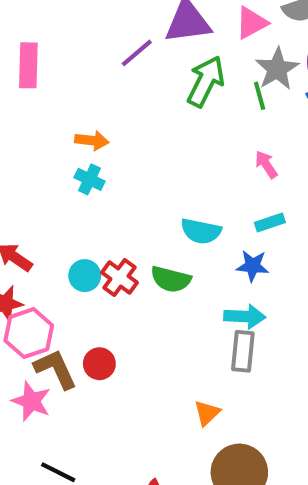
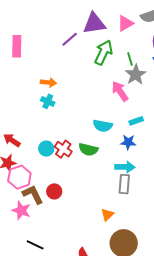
gray star: (277, 69) -> (136, 75), moved
pink arrow: (266, 164) -> (120, 91), moved, size x1.5

